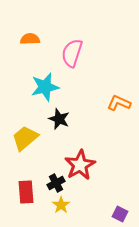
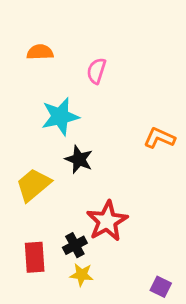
pink semicircle: (72, 53) -> (96, 71), size x0.7
yellow star: (61, 205) -> (82, 275), turned -30

